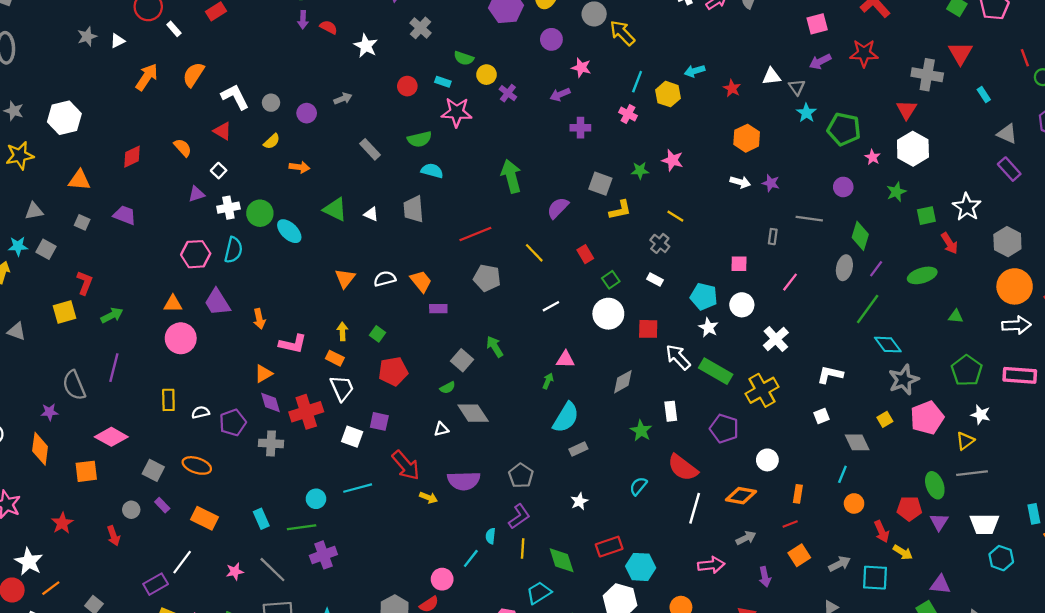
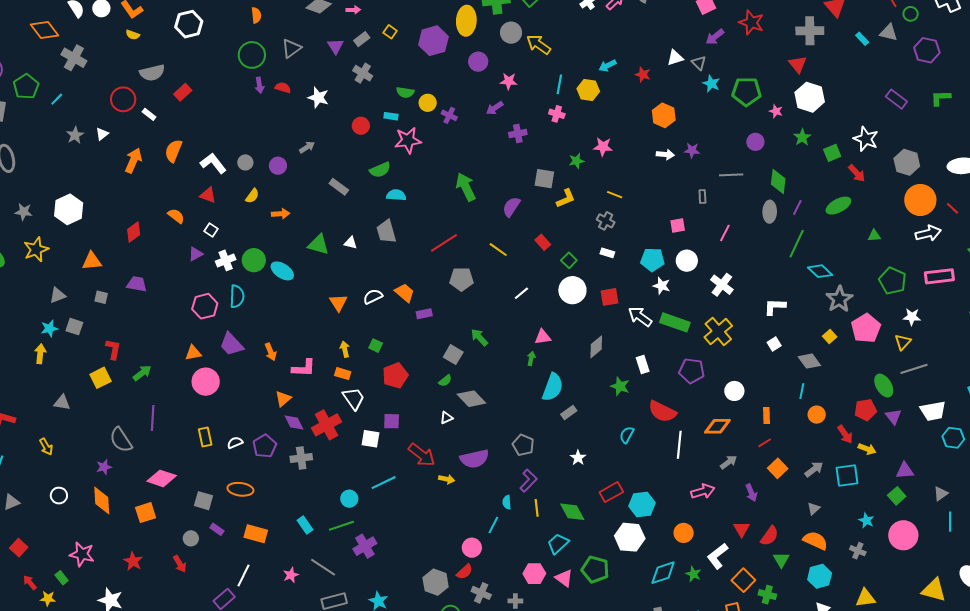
red star: (864, 53) -> (751, 22), turned 30
gray triangle: (1007, 134) -> (889, 33), moved

